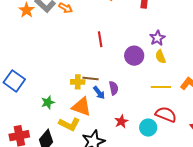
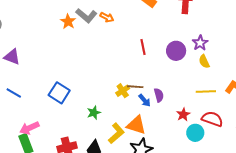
purple circle: (134, 56) -> (176, 51), moved
yellow cross: (78, 82) -> (123, 91), turned -32
orange triangle: (81, 107) -> (136, 125), moved
red star: (121, 121) -> (183, 114), moved
yellow L-shape: (69, 124) -> (116, 133), turned -65

